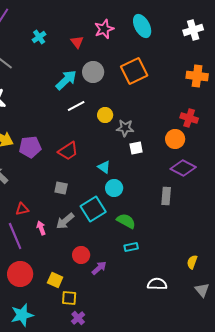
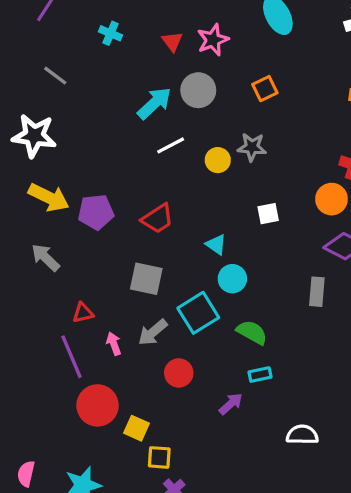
pink star: (104, 29) -> (213, 40), moved
cyan cross: (39, 37) -> (110, 33), turned -32
orange square: (134, 71) -> (265, 89), size x0.6
gray star: (125, 128) -> (252, 147), moved
gray square: (61, 188) -> (146, 279), size x1.5
red circle: (81, 255) -> (179, 373), moved
purple arrow: (99, 268) -> (231, 404), moved
red circle: (20, 274) -> (98, 405), moved

